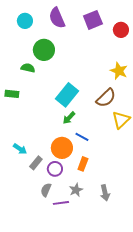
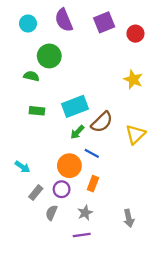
green rectangle: (12, 94) -> (37, 111), moved
cyan rectangle: (67, 95) -> (75, 106), turned 30
brown semicircle: (106, 98) -> (102, 122), moved
gray rectangle: (36, 163) -> (36, 193), moved
gray arrow: (105, 193) -> (129, 218), moved
purple line: (61, 203) -> (82, 235), moved

